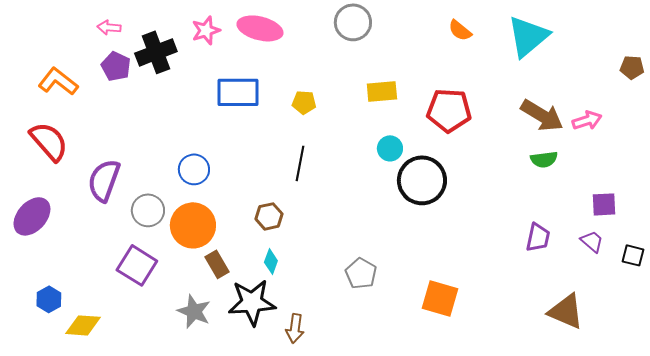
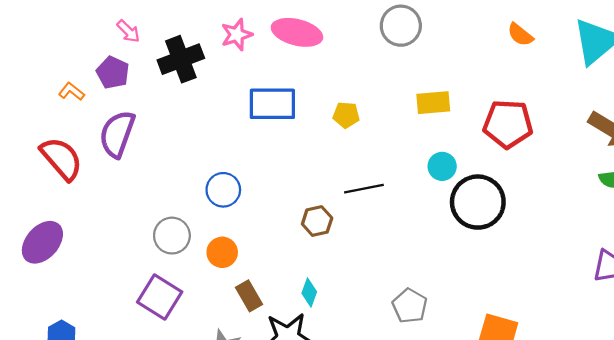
pink arrow: (109, 27) -> (128, 31), turned -140
purple pentagon: (116, 66) -> (113, 73), moved
orange L-shape: (58, 81) -> (71, 92), size x0.6
black line: (300, 163) -> (364, 189), moved, turned 68
purple semicircle: (104, 180) -> (117, 134), moved
brown hexagon: (269, 216) -> (317, 221), moved
orange circle: (193, 225) -> (222, 252), size x0.6

